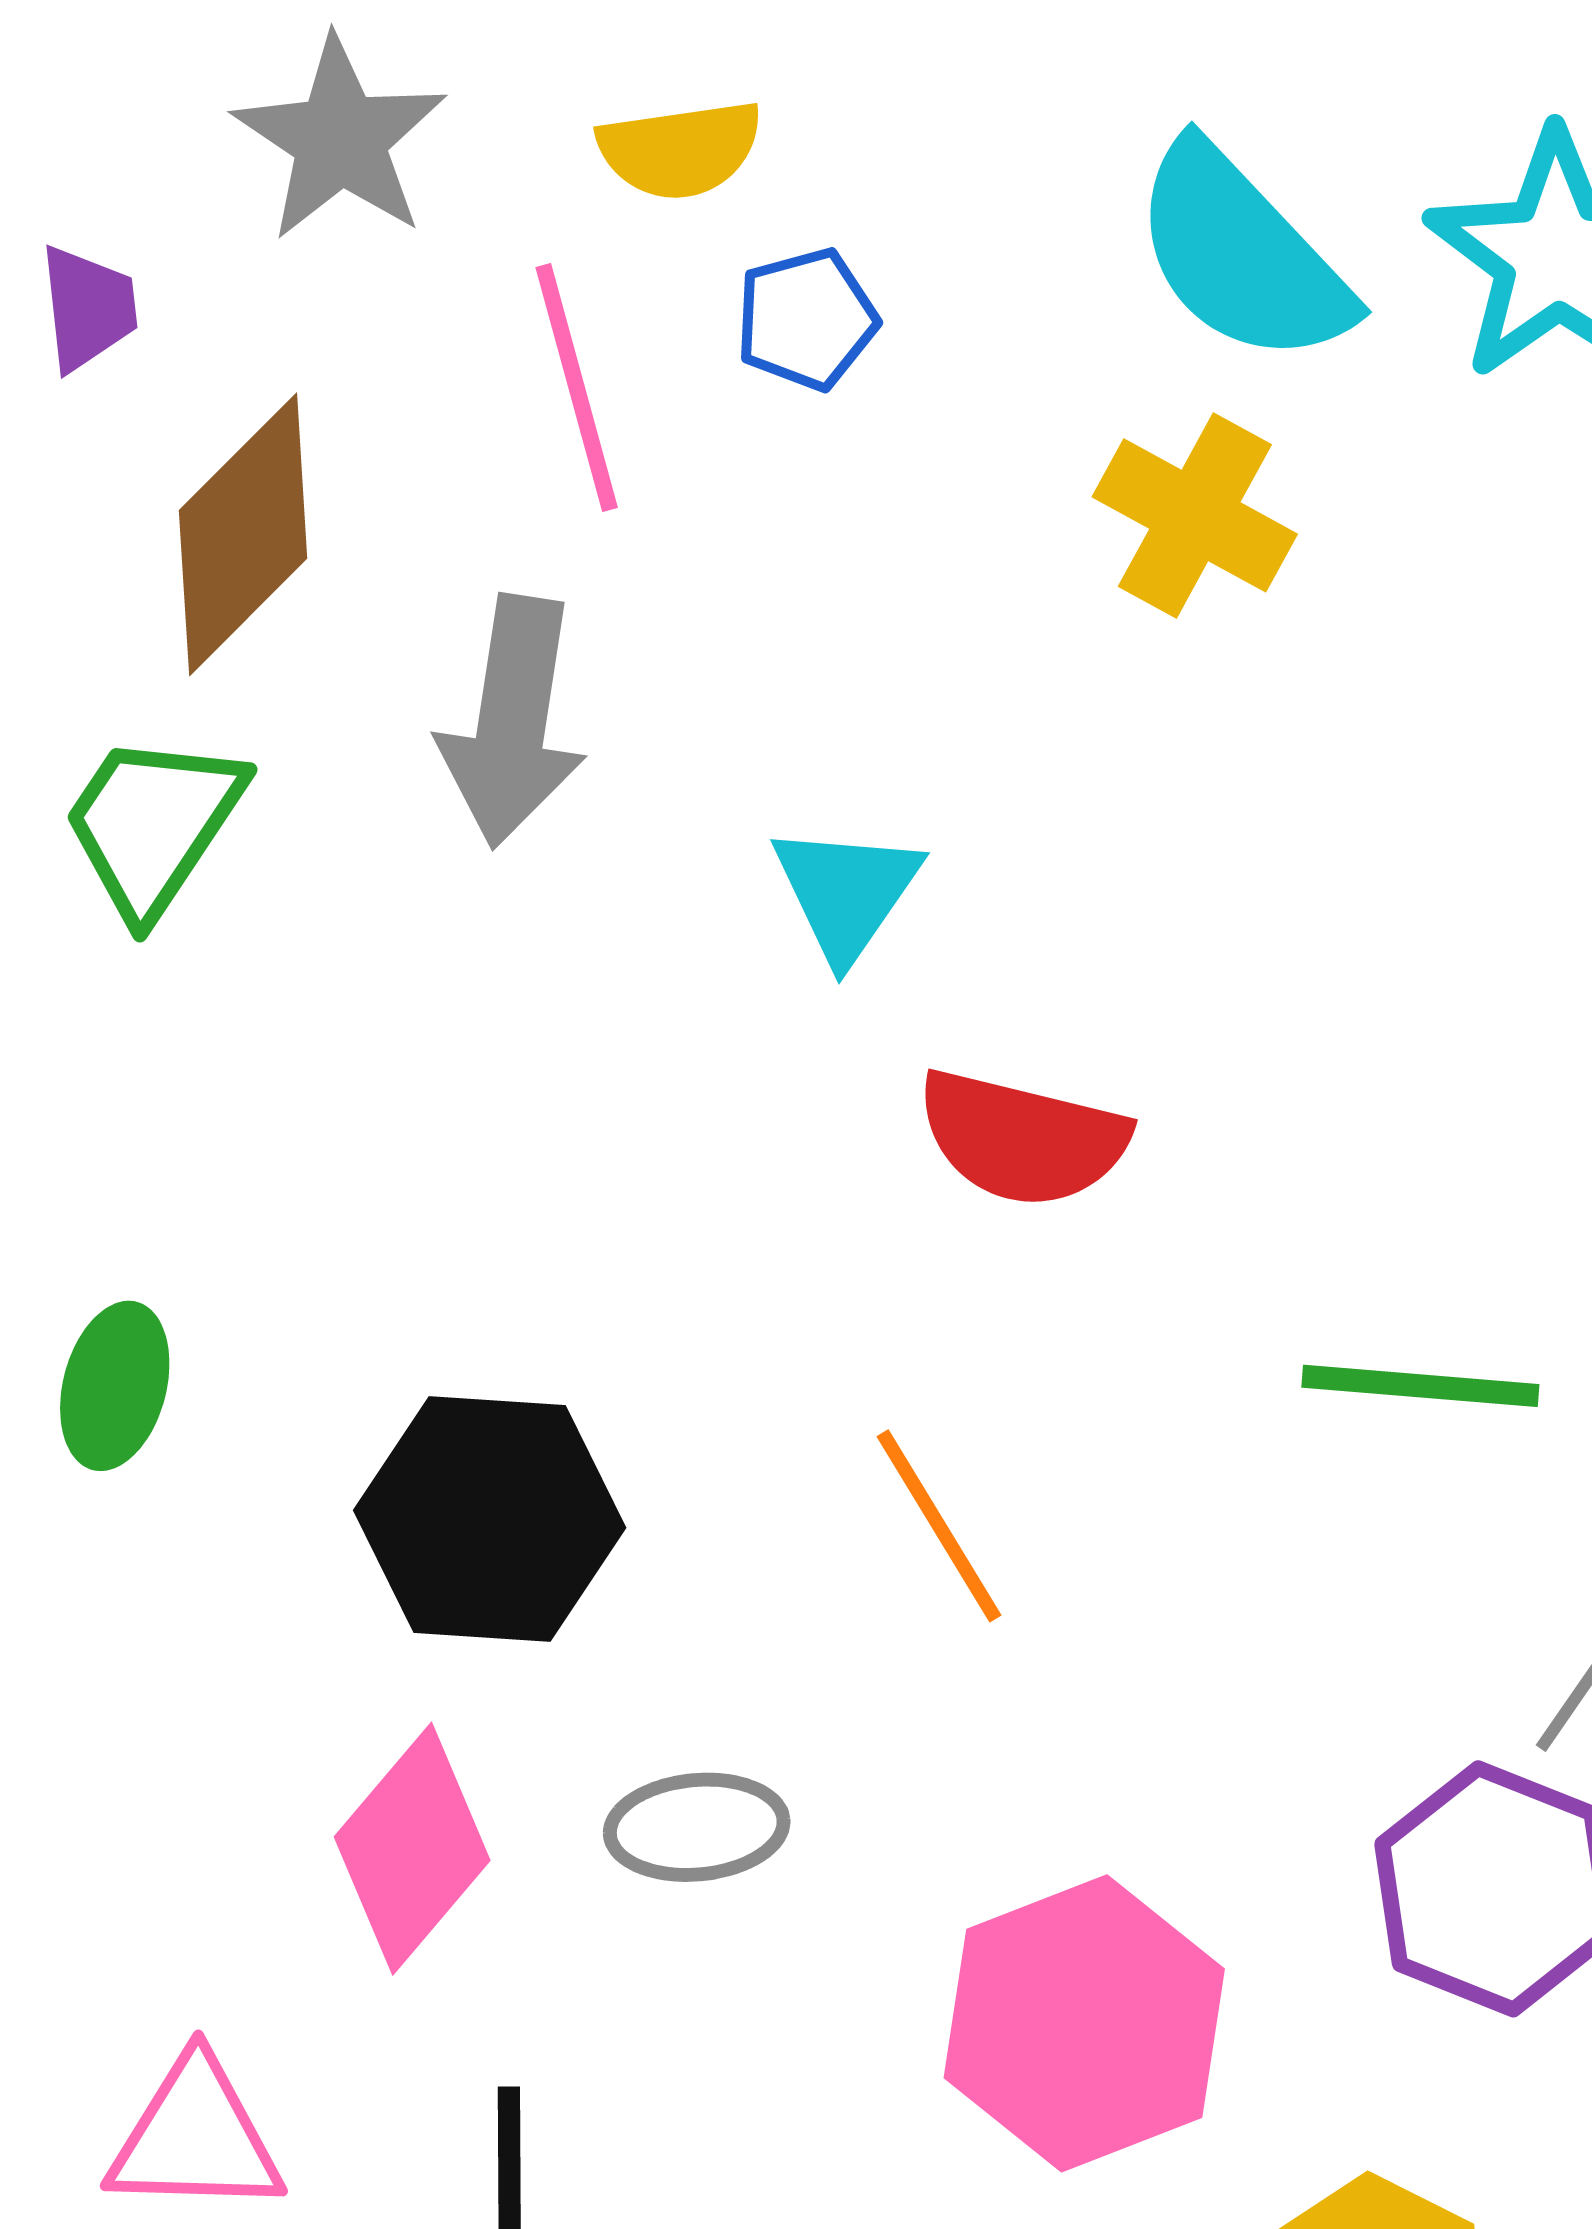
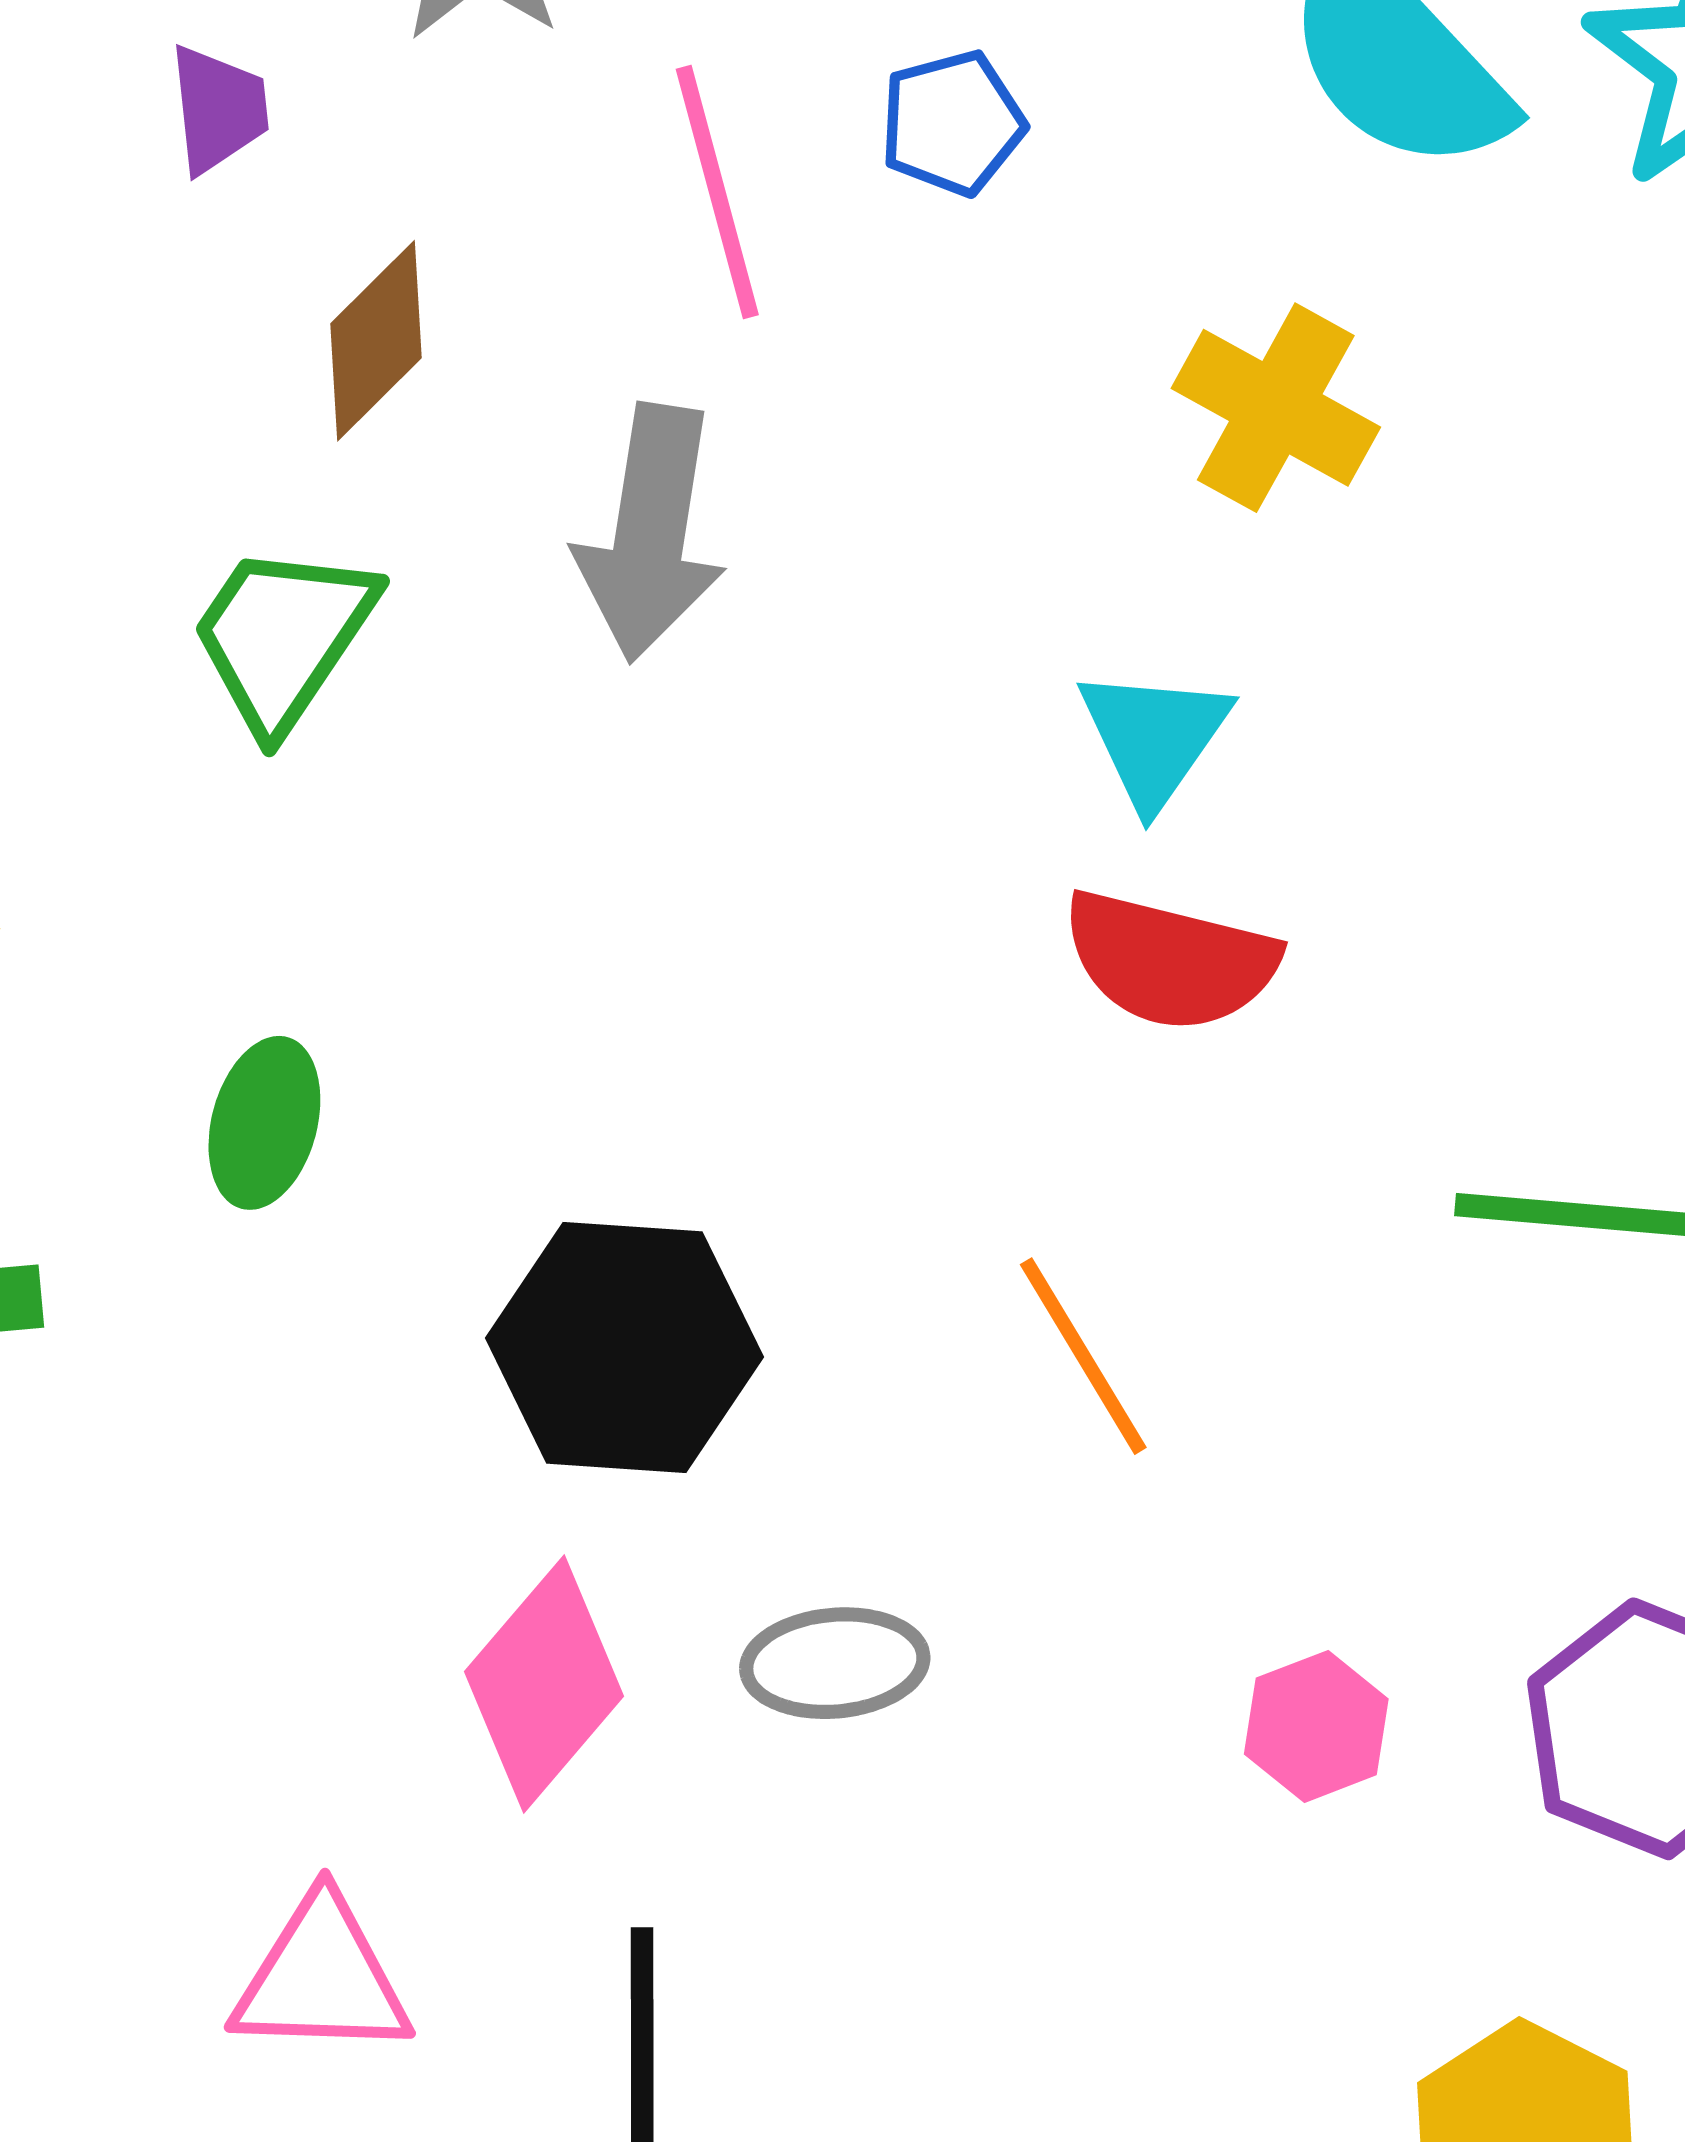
yellow cross: (1195, 515) -> (1276, 408), moved
brown diamond: (243, 534) -> (376, 341), size x0.7
cyan triangle: (846, 892) -> (1154, 737), moved
green ellipse: (115, 1386) -> (264, 1123), moved
pink hexagon: (1084, 2023) -> (1316, 1726), moved, size x0.5

